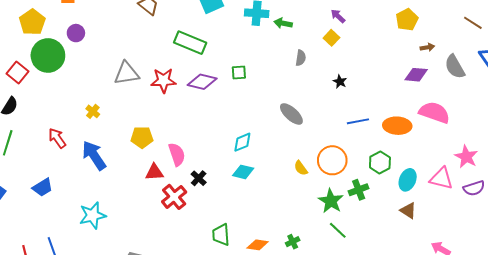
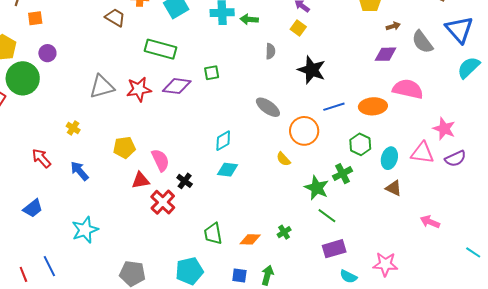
black star: (340, 82) -> (312, 70), size x2.0
blue arrow: (94, 155) -> (79, 171), size x0.7
orange circle: (332, 160) -> (304, 131), moved

